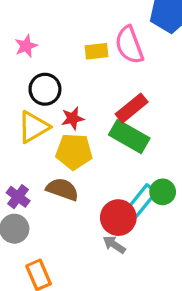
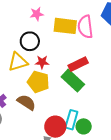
pink star: (26, 46) -> (37, 14), moved
yellow rectangle: (97, 51) -> (65, 26), size x1.6
green circle: (163, 192) -> (84, 126), moved
cyan rectangle: (142, 200) -> (71, 120), turned -36

